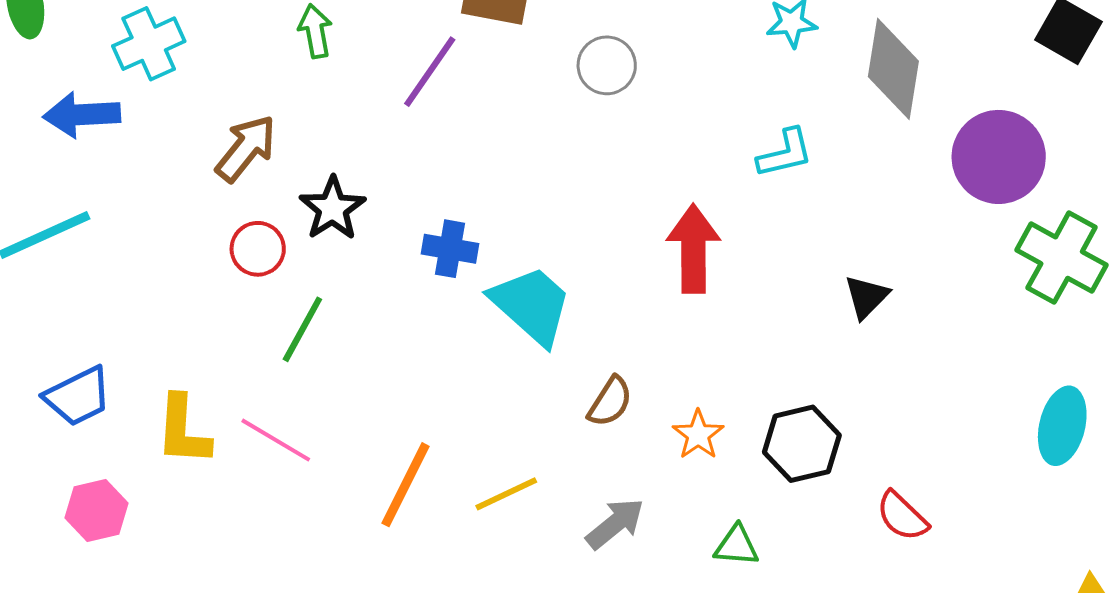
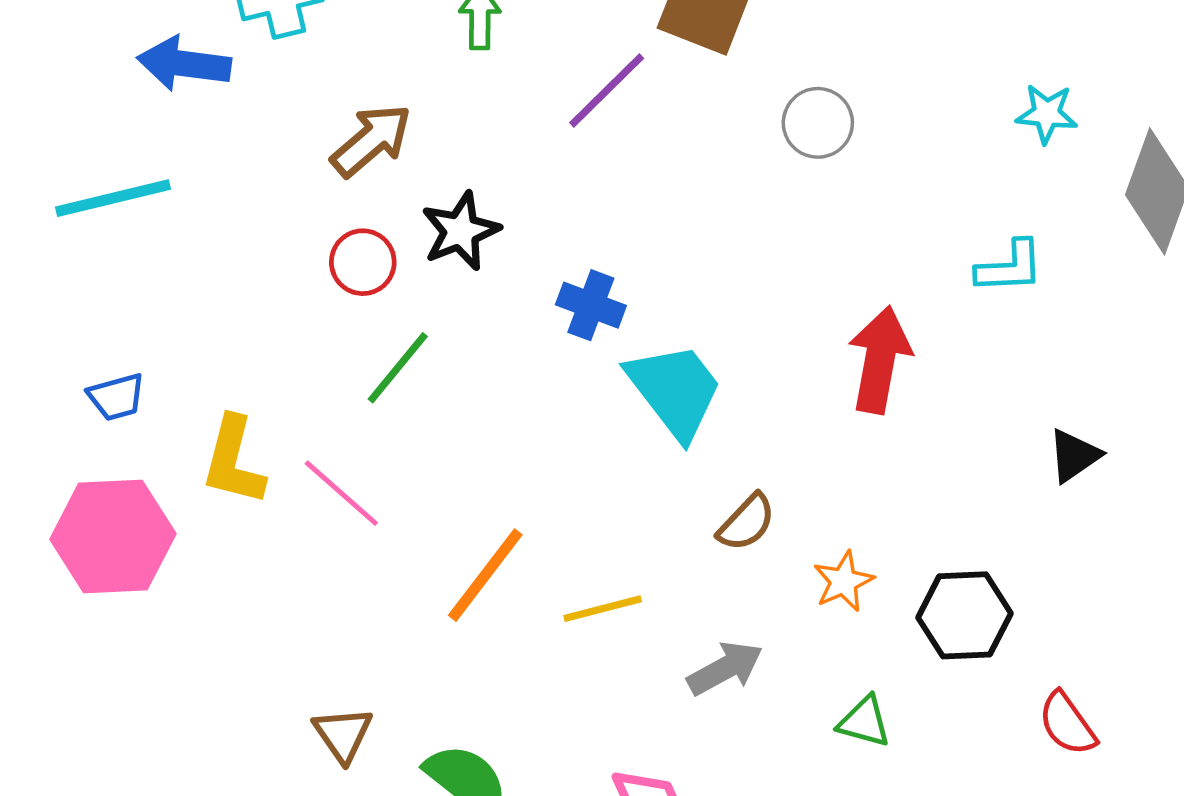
blue trapezoid: (78, 396) -> (116, 397), size x0.7
pink hexagon: (96, 510) -> (113, 536), size x1.6

